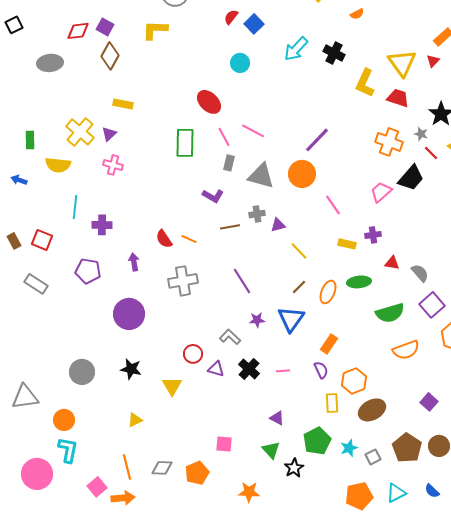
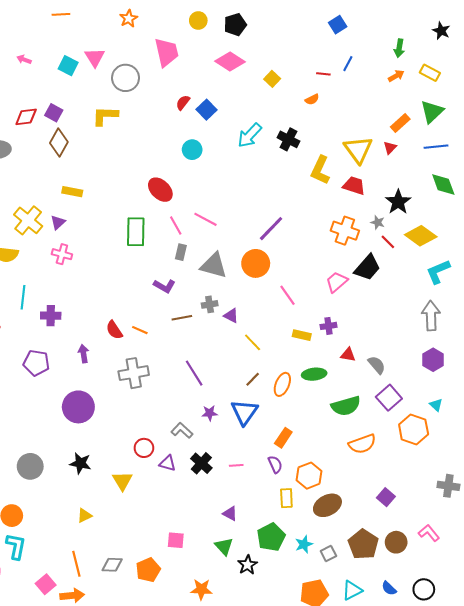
purple triangle: (278, 225) -> (231, 316), turned 42

